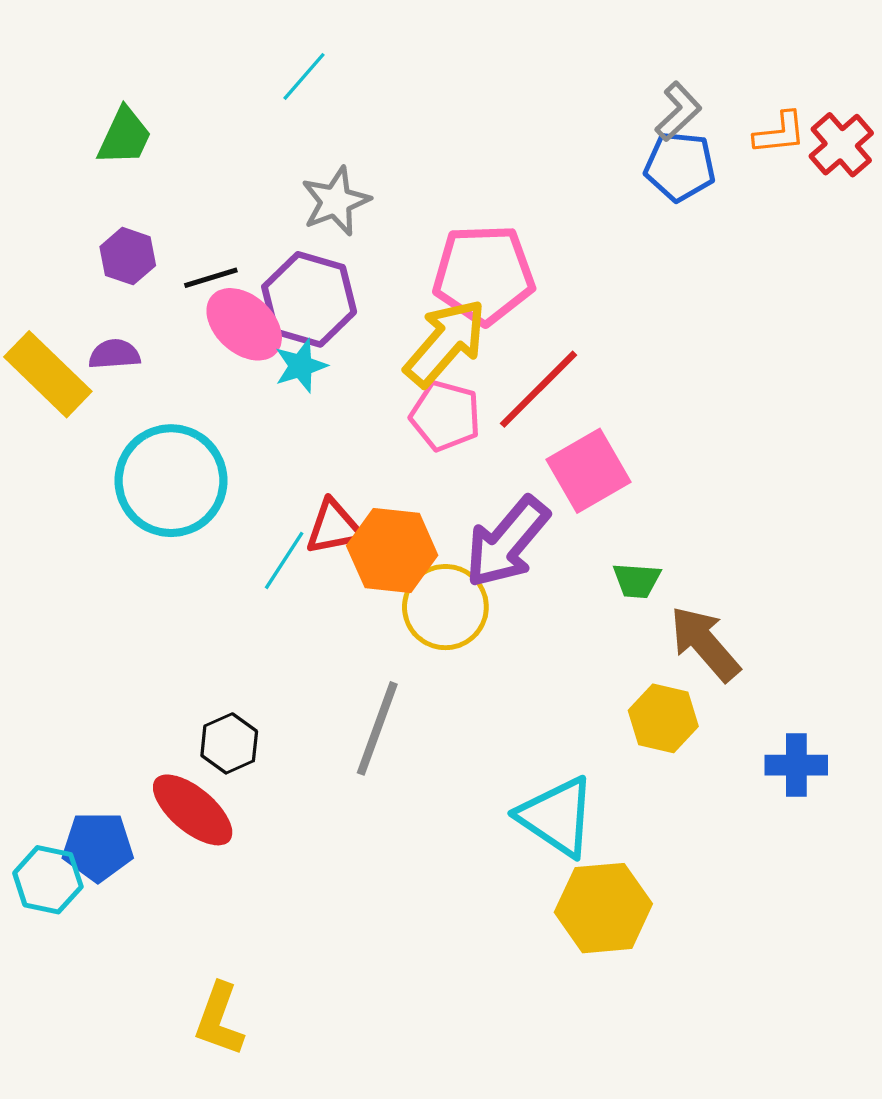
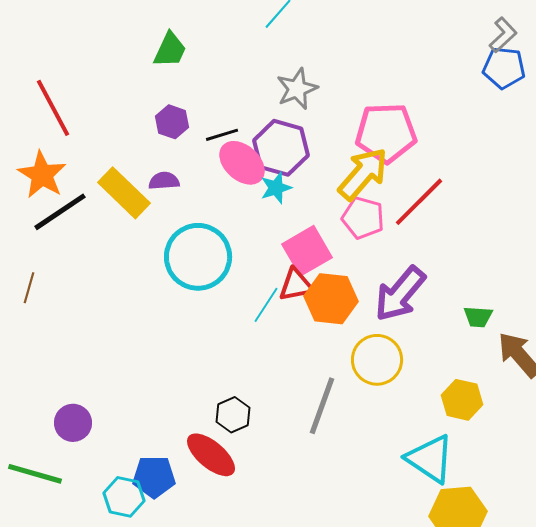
pink square: (588, 471) -> (307, 251), moved
yellow circle: (445, 607) -> (377, 360), moved
yellow hexagon: (663, 718) -> (462, 400), moved

